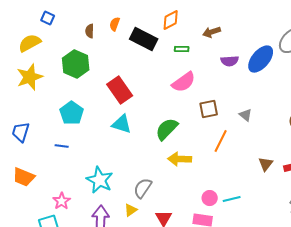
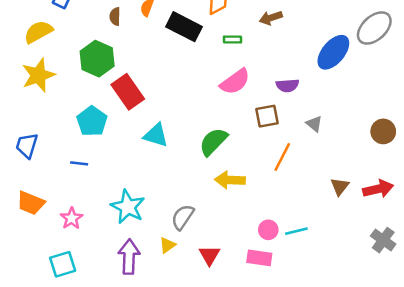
purple semicircle: (230, 61) -> (287, 85), moved
red rectangle: (120, 90) -> (128, 92), moved
pink star: (62, 201) -> (72, 218), moved

